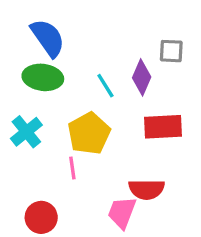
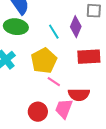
pink line: (72, 168) -> (54, 82), moved, turned -48
red circle: (41, 217) -> (38, 112), moved

